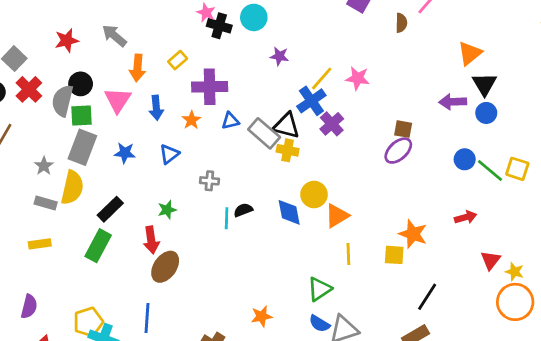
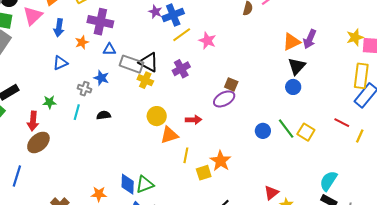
blue cross: (311, 101) -> (173, 15), moved
purple arrow: (453, 102) -> (310, 39), moved, turned -78
gray rectangle: (264, 133) -> (131, 64), turned -35
blue star: (125, 153) -> (101, 78), moved
blue circle: (465, 159) -> (263, 131), moved
blue diamond: (289, 212) -> (128, 184), moved
red arrow: (466, 217) -> (194, 120), moved
cyan line: (227, 218) -> (77, 112), moved
yellow line: (348, 254) -> (186, 155), moved
yellow square: (394, 255) -> (204, 173), turned -35

